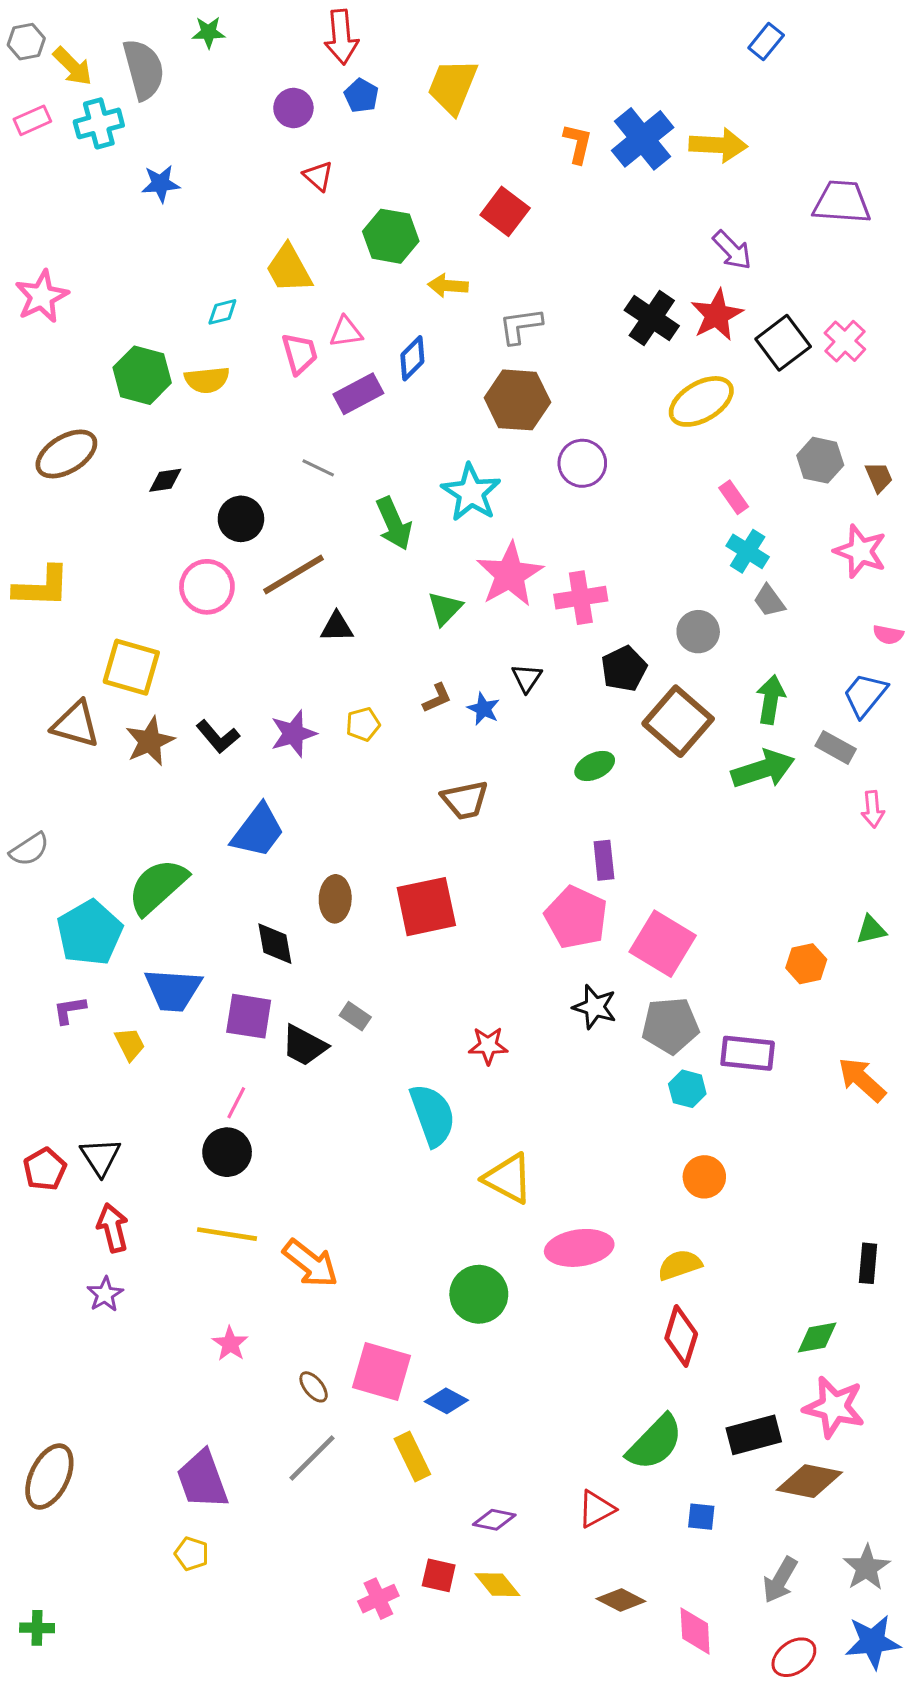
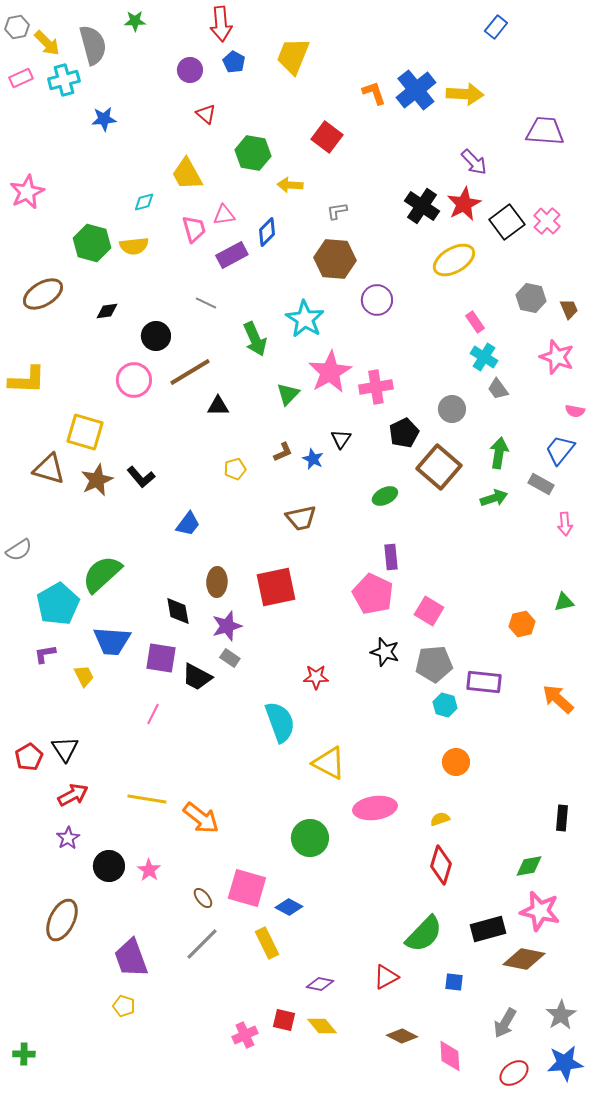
orange L-shape: (578, 144) -> (374, 93), turned -32
gray L-shape: (521, 326) -> (337, 211), size x0.7
purple star: (293, 734) -> (227, 626), moved
green arrow: (763, 769) -> (494, 498), size x0.7
blue trapezoid: (258, 831) -> (188, 524), moved, size x0.7
pink square: (663, 944) -> (429, 611), size x0.7
black circle: (227, 1152) -> (109, 866), moved
red arrow: (113, 1228) -> (73, 795), turned 76
yellow semicircle: (680, 1265) -> (440, 819), size x0.7
brown ellipse: (49, 1477) -> (62, 920), moved

